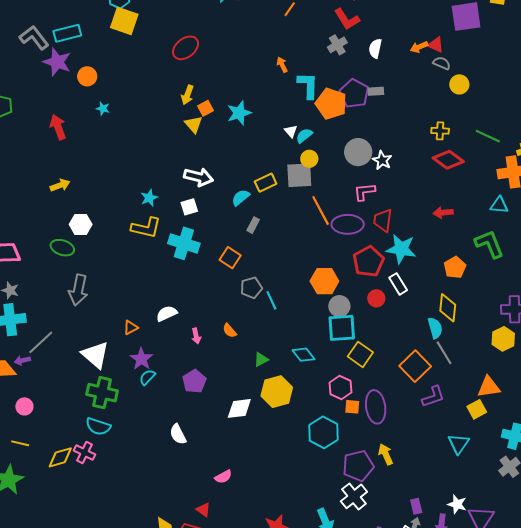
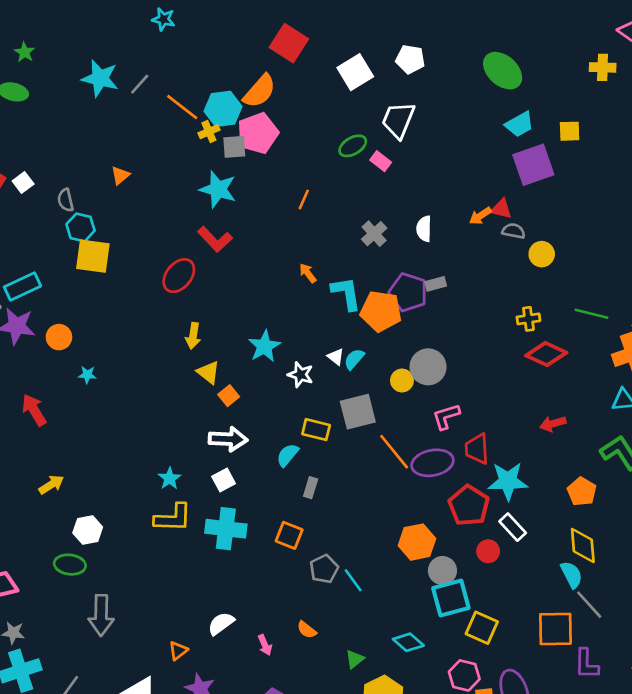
red L-shape: (347, 19) -> (215, 239), moved
orange square: (205, 108) -> (229, 396), moved
yellow circle: (309, 159) -> (402, 381), moved
white star: (382, 160) -> (301, 375), moved
yellow rectangle: (266, 183) -> (316, 430), turned 50
orange square: (415, 366) -> (555, 629), turned -36
purple L-shape: (433, 397) -> (586, 664), turned 120

